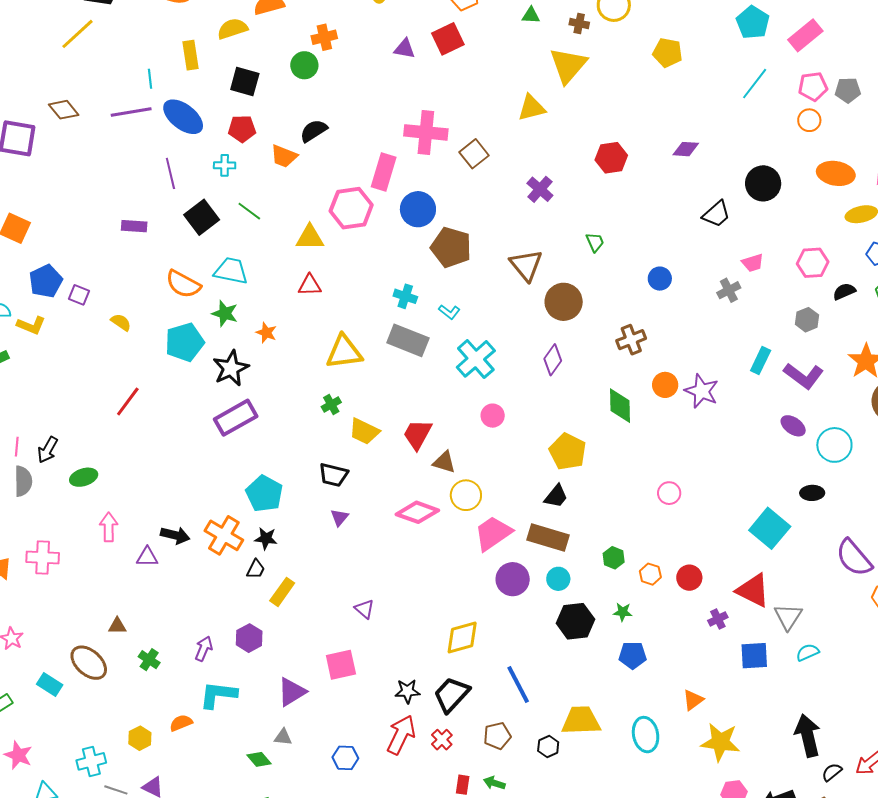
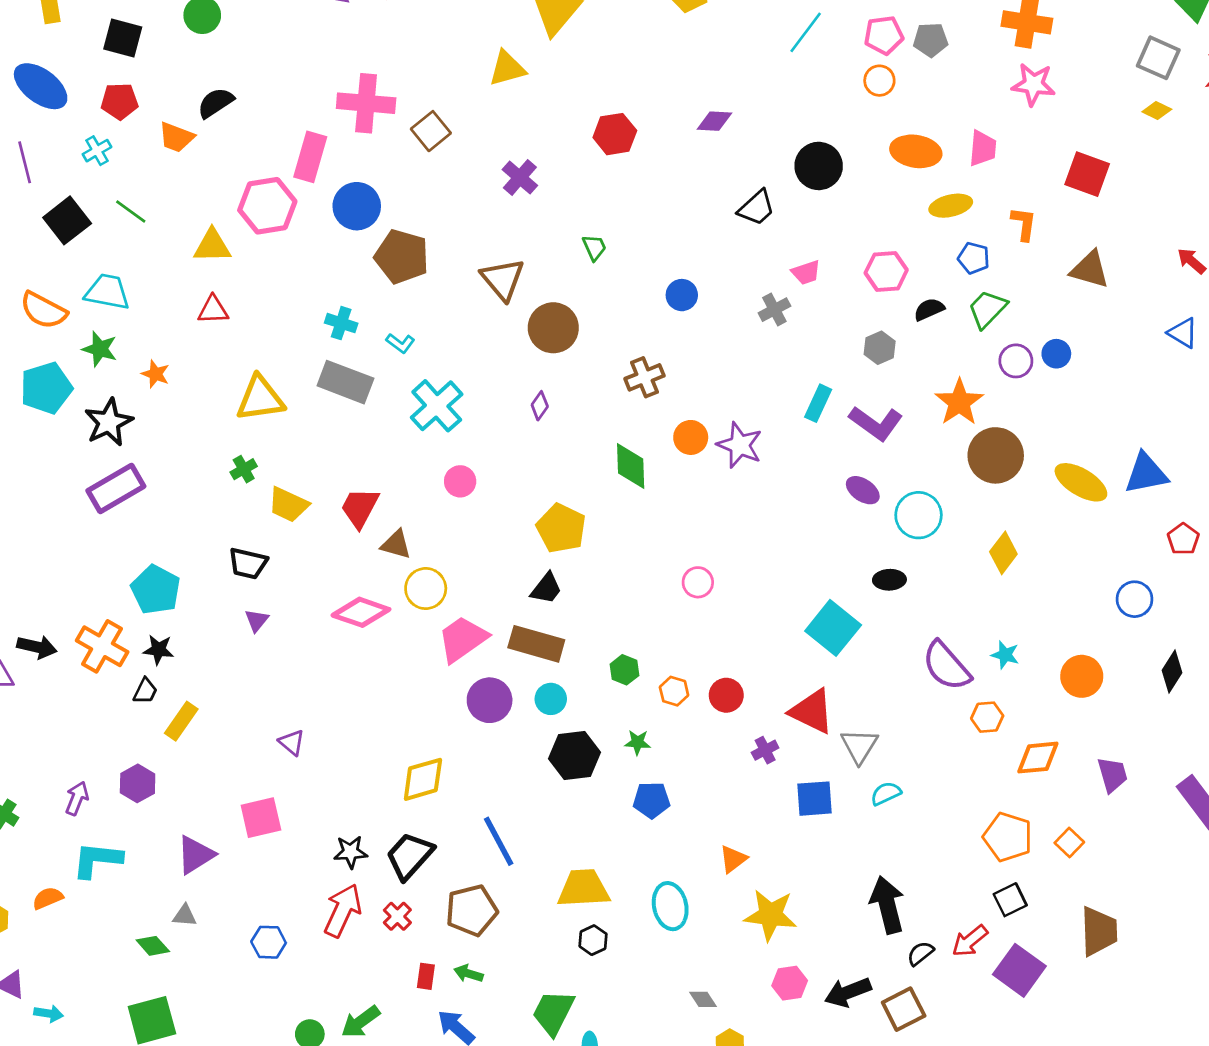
cyan cross: (225, 165) -> (97, 151), turned -30
purple diamond: (553, 360) -> (540, 406), size x0.7
brown pentagon: (497, 736) -> (472, 910), size x1.4
black hexagon: (548, 746) -> (593, 940), moved

